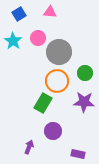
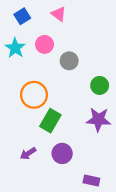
pink triangle: (50, 12) -> (59, 14), turned 32
gray circle: (59, 52) -> (69, 61), size x0.6
orange circle: (57, 81) -> (34, 95), moved
purple arrow: (29, 147) -> (28, 153), moved, turned -144

